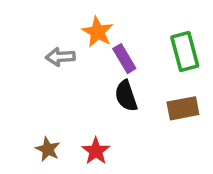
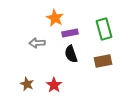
gray arrow: (60, 57) -> (37, 43), moved
purple rectangle: (124, 59) -> (70, 33), turned -70

